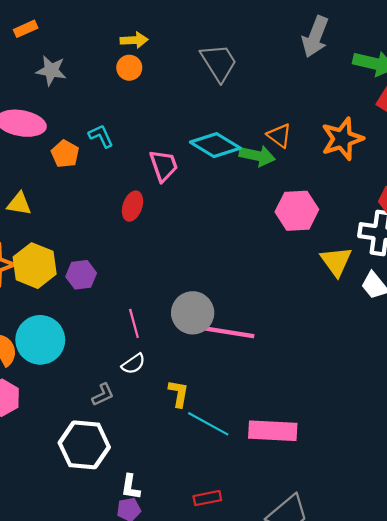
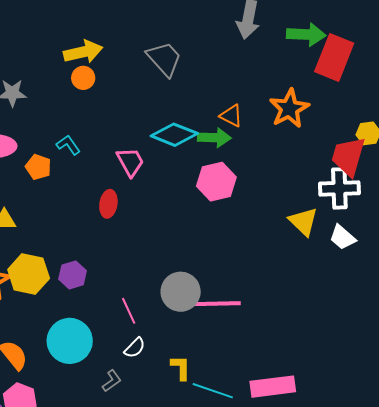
yellow arrow: (134, 40) -> (83, 52), size x1.5
pink hexagon: (297, 211) -> (216, 182), moved
cyan circle: (40, 340) -> (70, 341), moved

